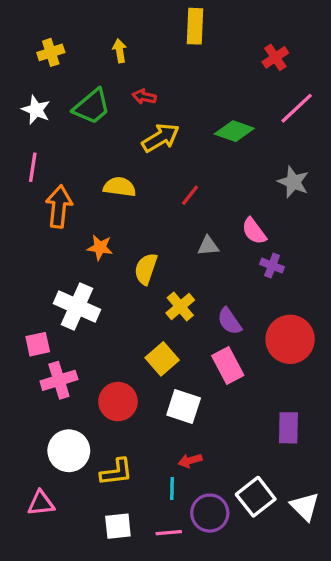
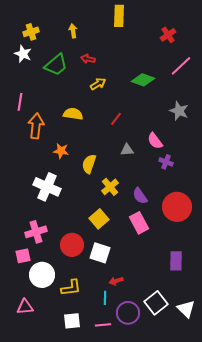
white star: (36, 110) -> (23, 54), moved
yellow arrow: (161, 138) -> (98, 84), size x0.7
pink square: (38, 344) -> (23, 256), moved
white square: (184, 406) -> (100, 253), moved

